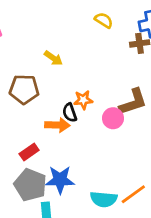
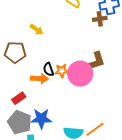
orange star: (83, 100) -> (62, 71), moved
pink circle: (113, 118) -> (80, 74), size x1.6

